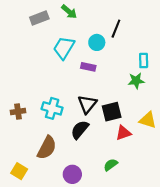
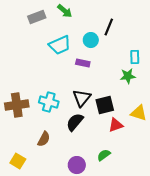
cyan trapezoid: (64, 48) -> (60, 45), turned -145
brown cross: (18, 112) -> (17, 105), size x1.6
brown semicircle: (47, 148) -> (44, 139), size x0.7
purple circle: (72, 174) -> (77, 165), moved

